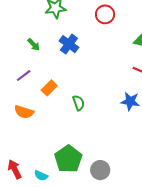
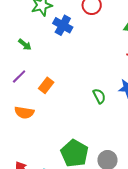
blue cross: (69, 44) -> (63, 25), moved
green semicircle: (79, 103) -> (99, 96), moved

